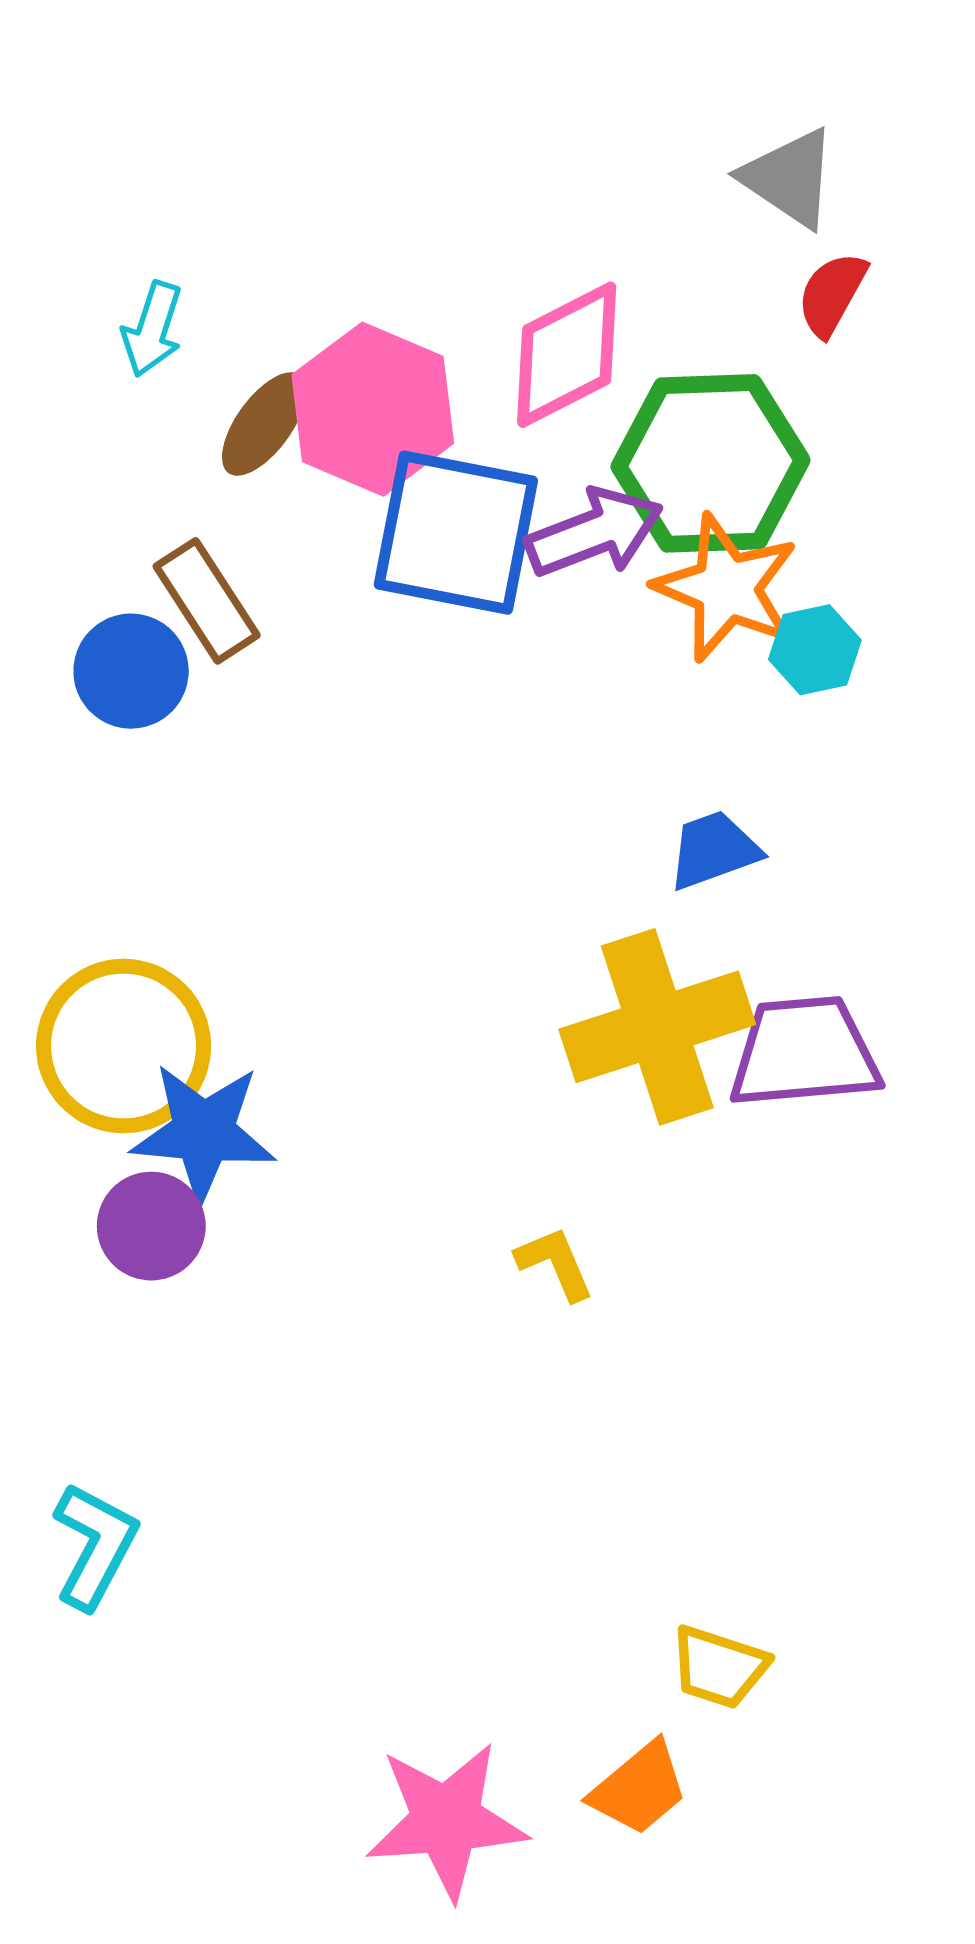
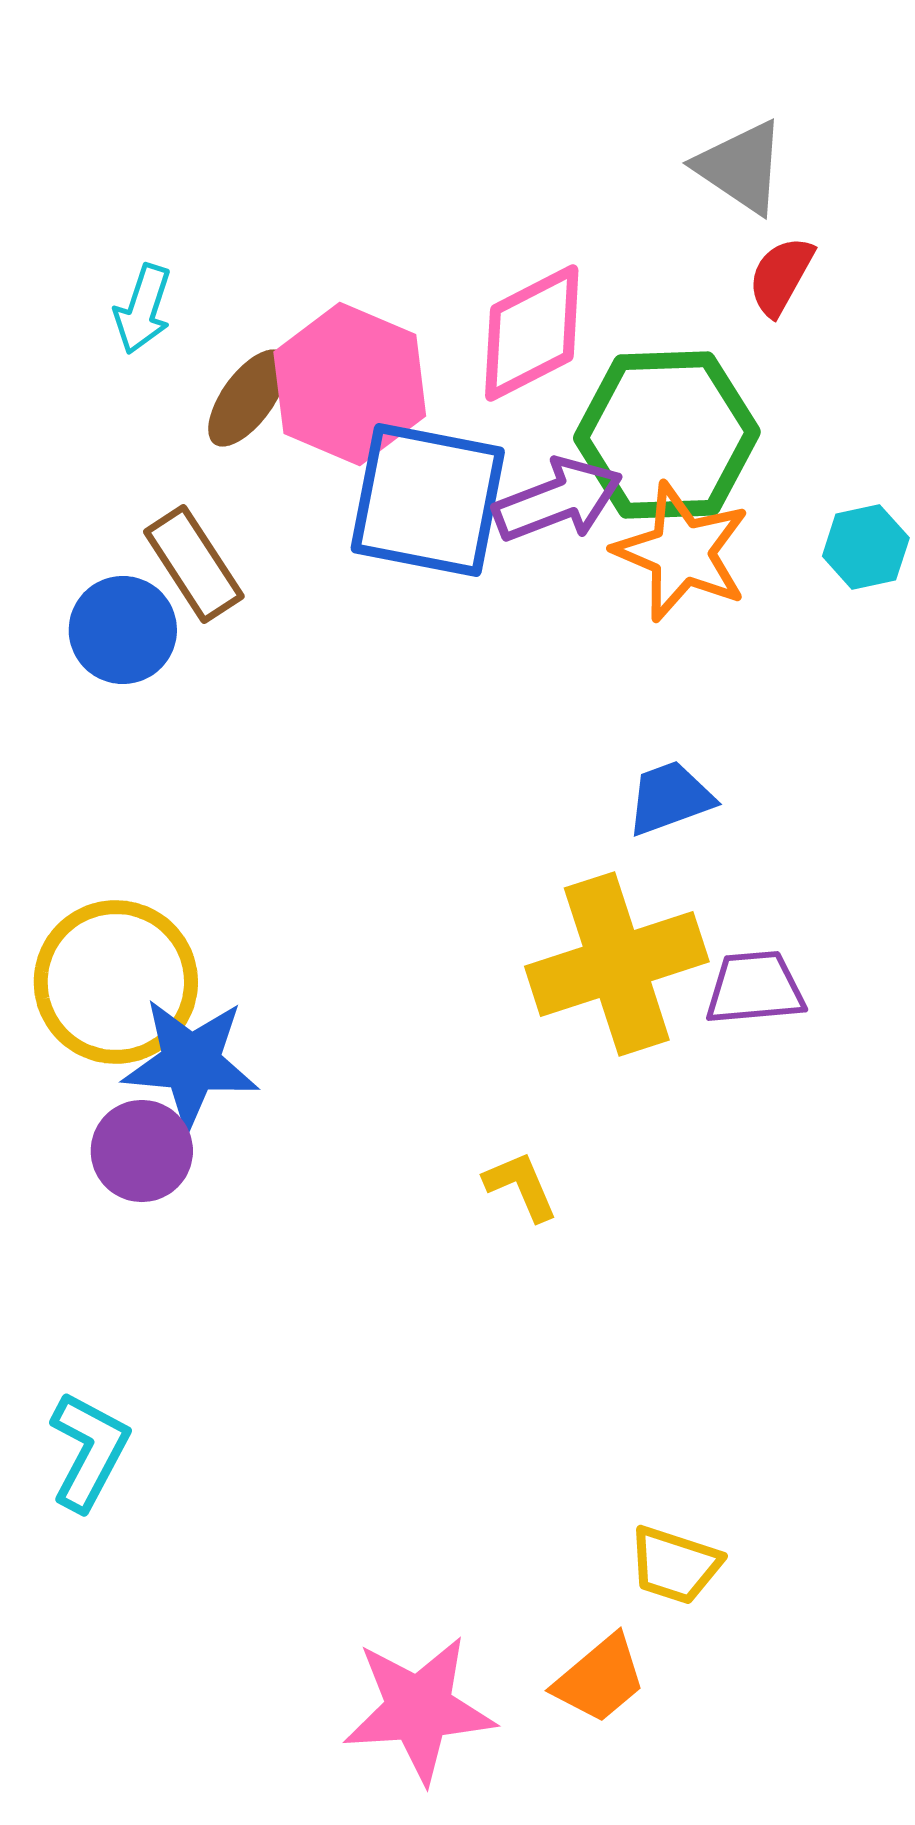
cyan hexagon: (815, 650) -> (866, 547), moved
purple trapezoid: (804, 1052) -> (755, 988), size x0.7

